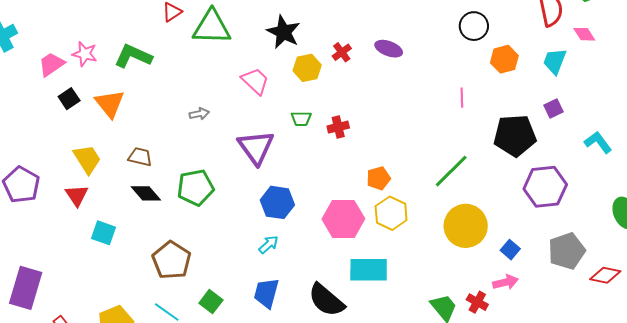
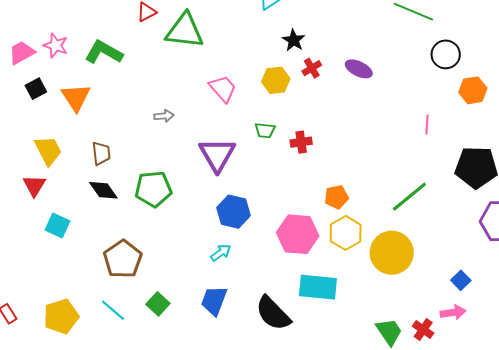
black star: (283, 32) -> (294, 40), moved, size x0.7
brown trapezoid: (140, 157) -> (101, 153), turned 65
yellow circle: (466, 226) -> (392, 253), moved

